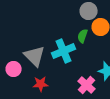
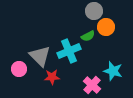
green semicircle: (83, 36) -> (88, 36), turned -136
red star: (41, 84) -> (52, 77), moved

